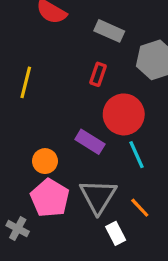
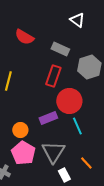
red rectangle: (98, 74) -> (53, 76), size x1.5
purple rectangle: (90, 142) -> (48, 118), turned -54
orange line: (140, 208) -> (86, 163), moved

